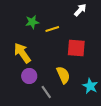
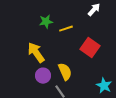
red square: (76, 48) -> (90, 48), turned 30
yellow semicircle: (63, 75) -> (65, 72), moved

